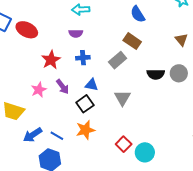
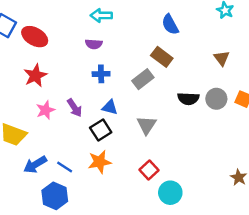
red star: (51, 60) -> (35, 76), moved
red square: (124, 144) -> (149, 170), moved

